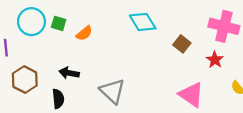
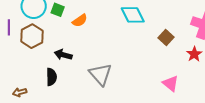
brown hexagon: (25, 80) -> (32, 36), moved
pink triangle: (191, 95) -> (171, 83), size x0.7

